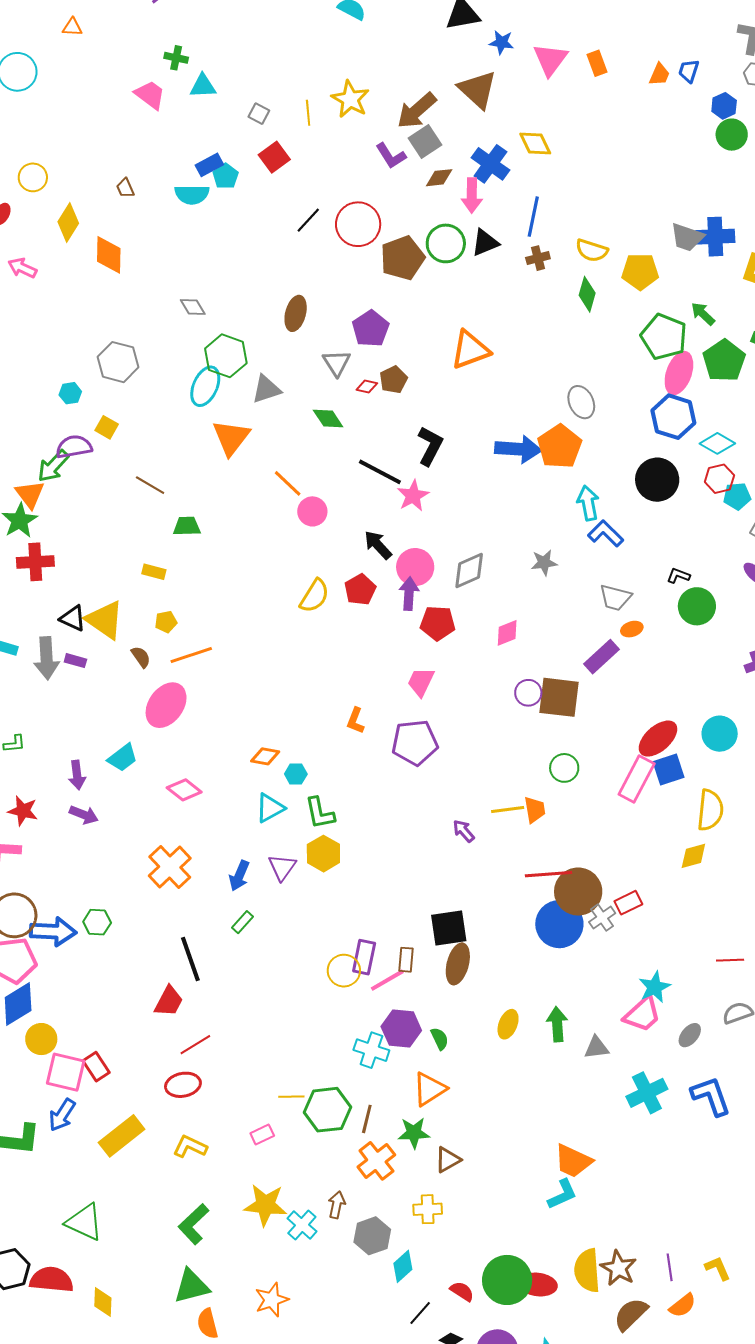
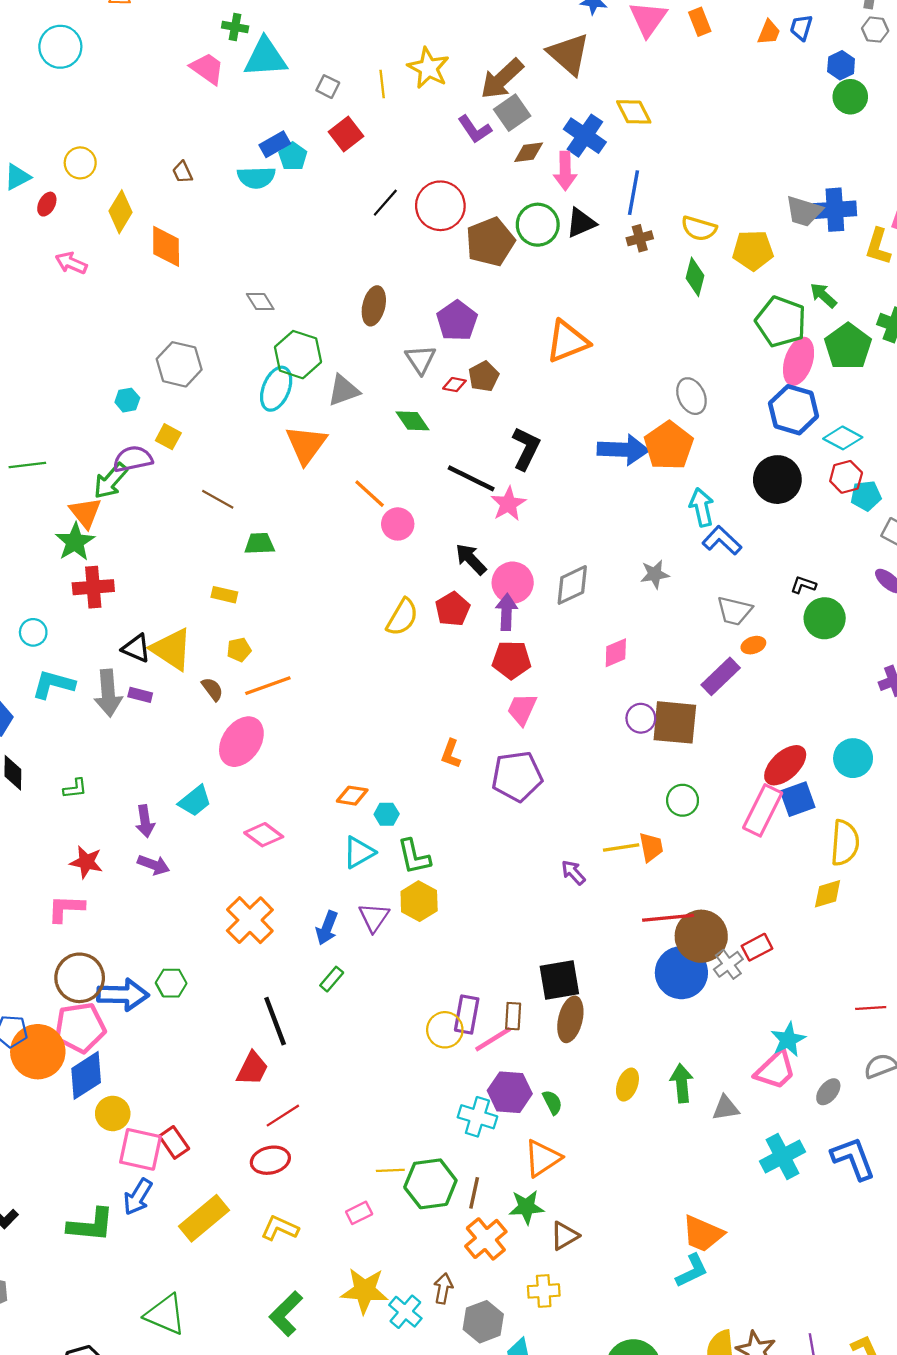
cyan triangle: (203, 86) -> (265, 57), size x1.5
red pentagon: (438, 623) -> (512, 660), moved

